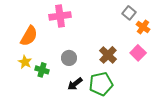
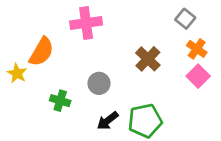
orange cross: (143, 27) -> (197, 49), moved
brown cross: (108, 55) -> (148, 59), moved
yellow star: (25, 62) -> (17, 73), moved

